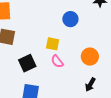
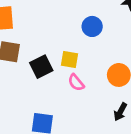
black square: (27, 63) -> (41, 67), moved

